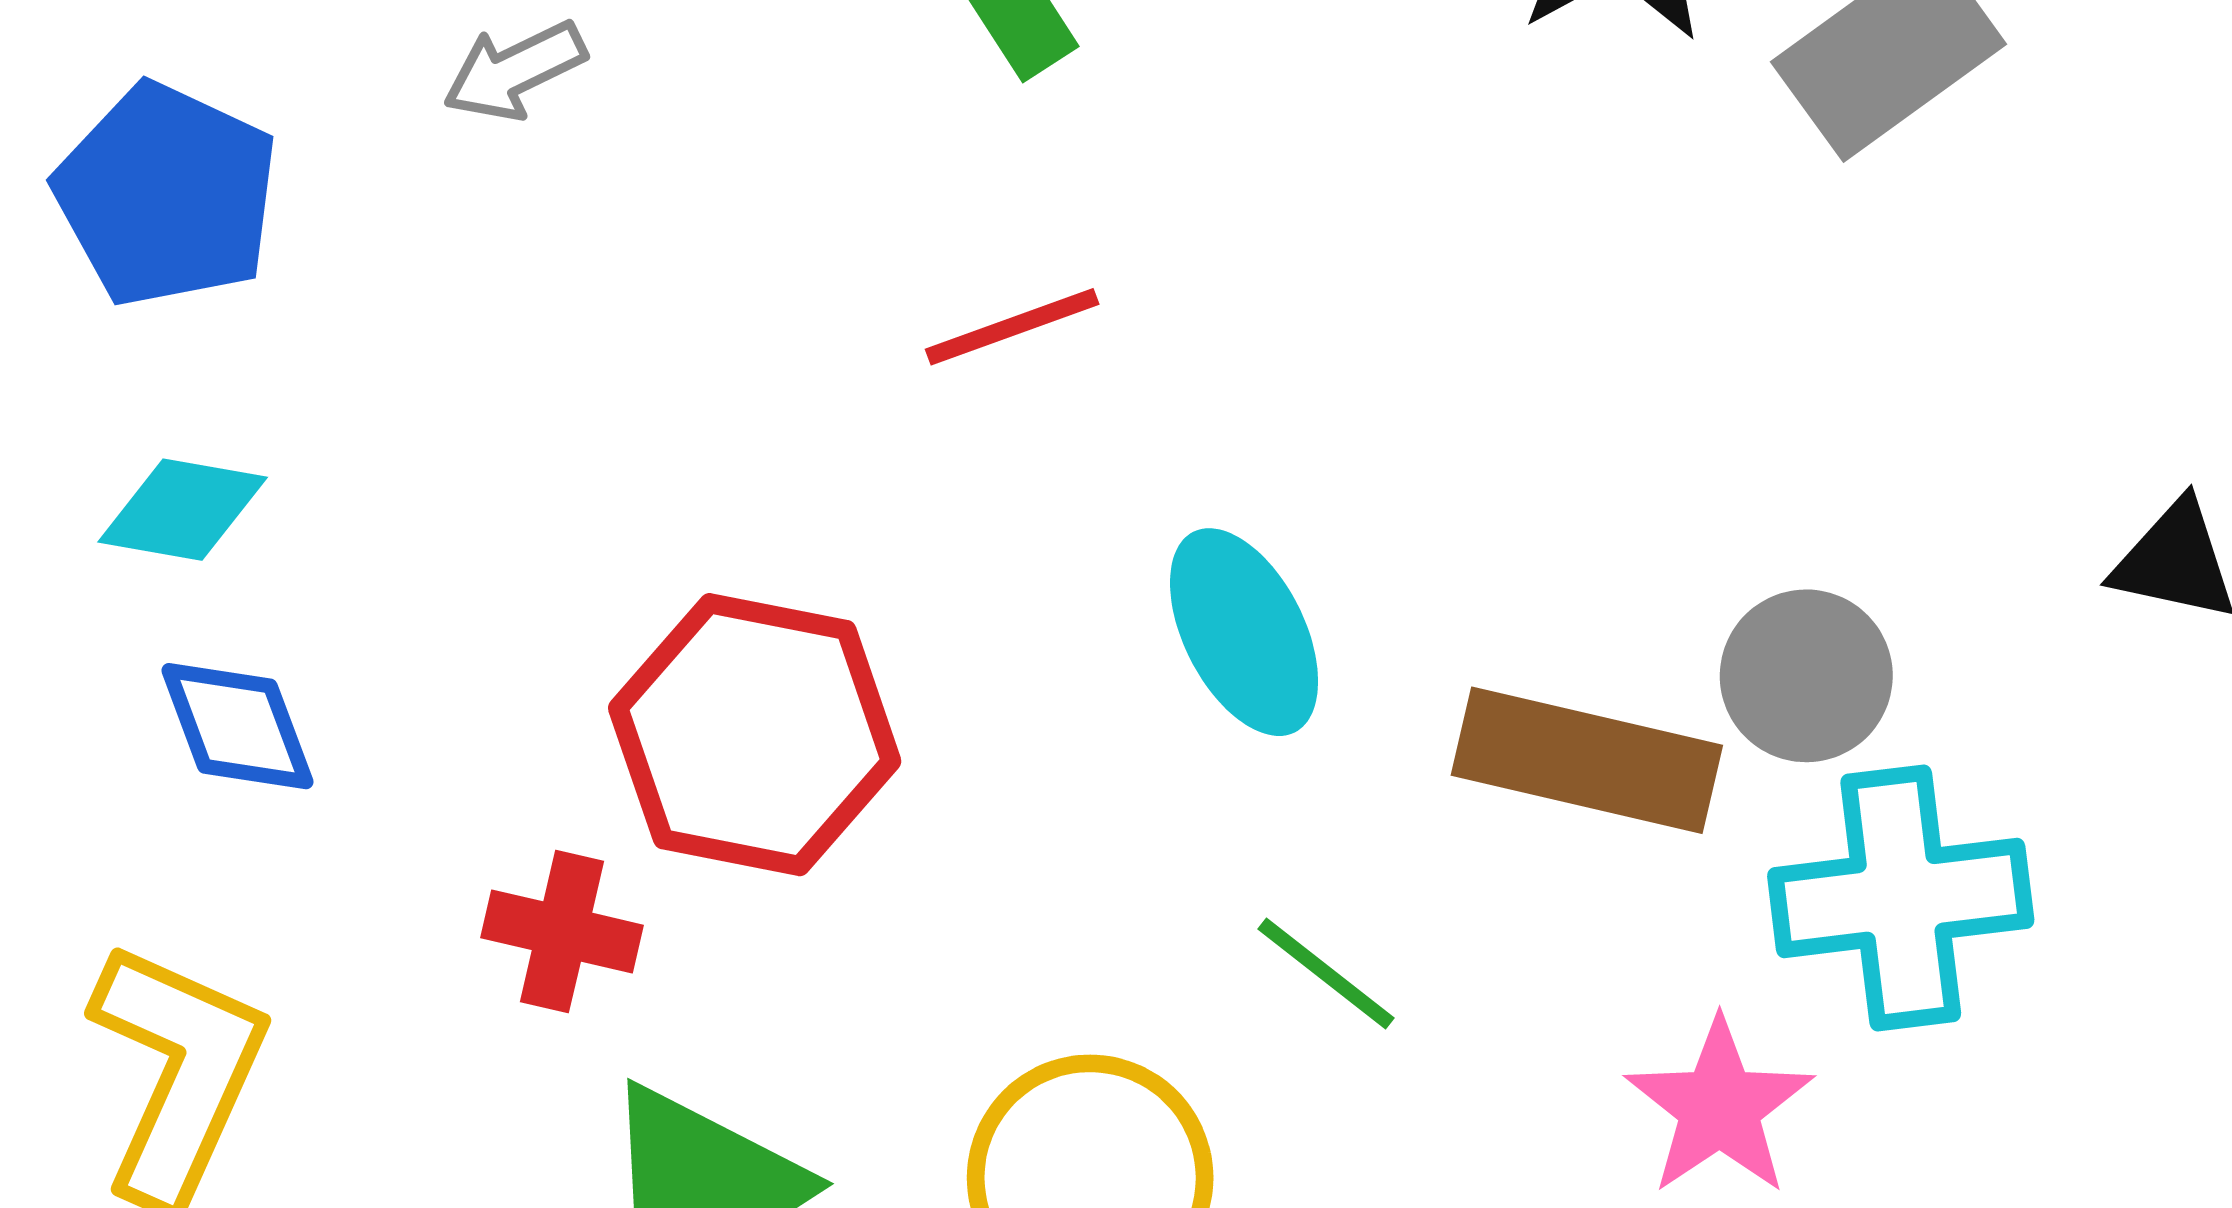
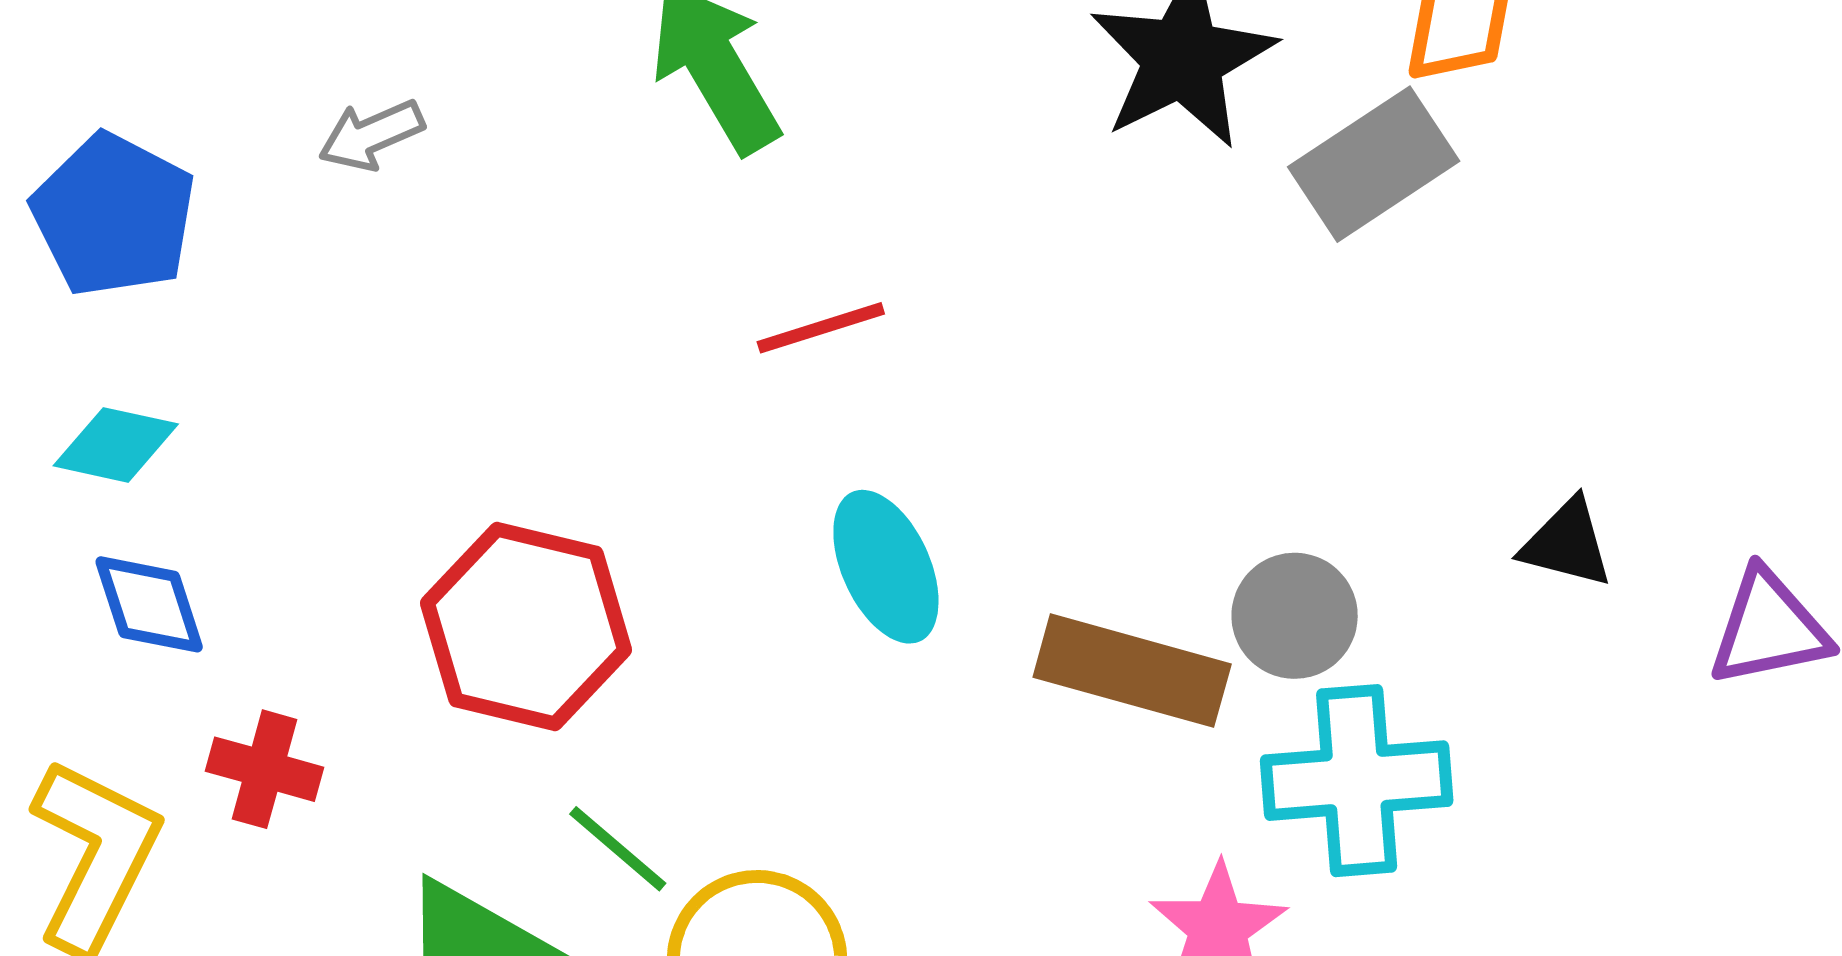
red line: (1012, 327) -> (821, 328), moved
red cross: (562, 931) -> (265, 769), moved
green line: (1326, 974) -> (618, 849), moved

